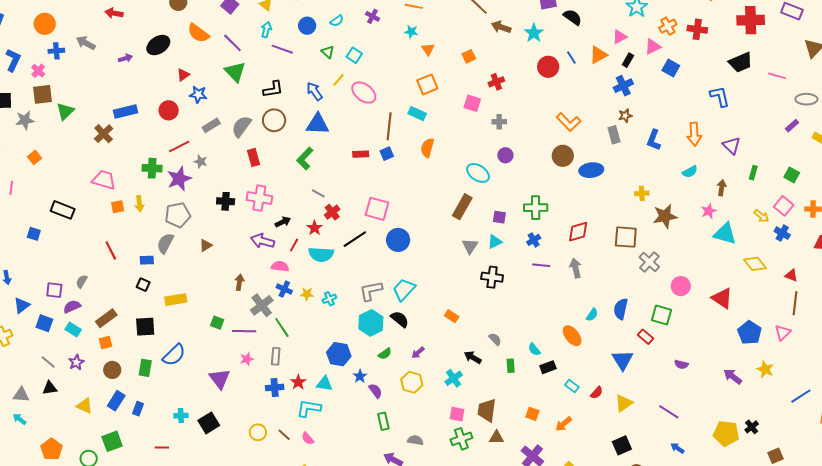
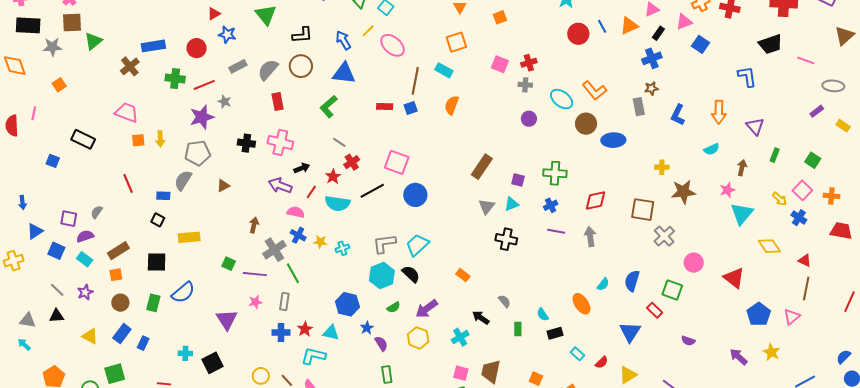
red cross: (496, 82) -> (529, 63), moved
green cross: (152, 168) -> (175, 79), moved
cyan ellipse: (478, 173) -> (562, 99), moved
cyan triangle: (725, 234) -> (742, 214), turned 50
purple arrow: (418, 353) -> (427, 309), size x1.6

